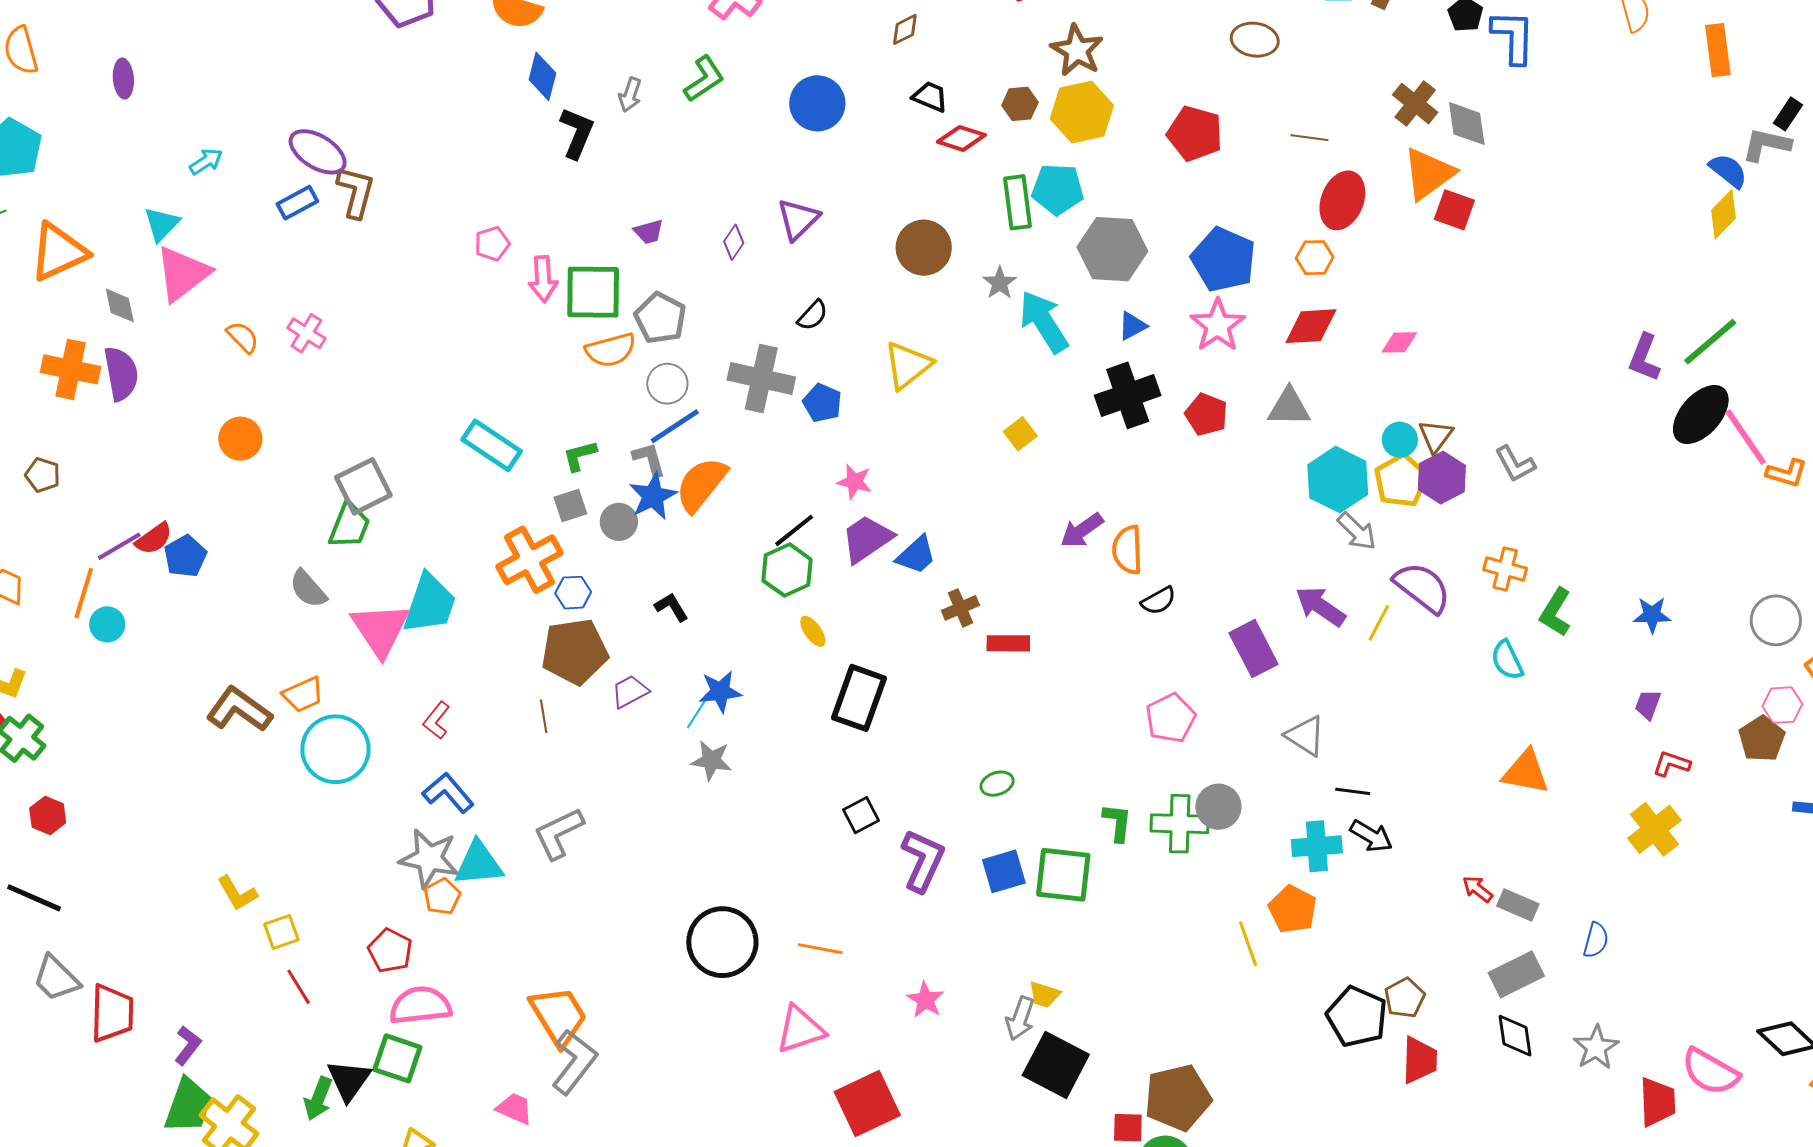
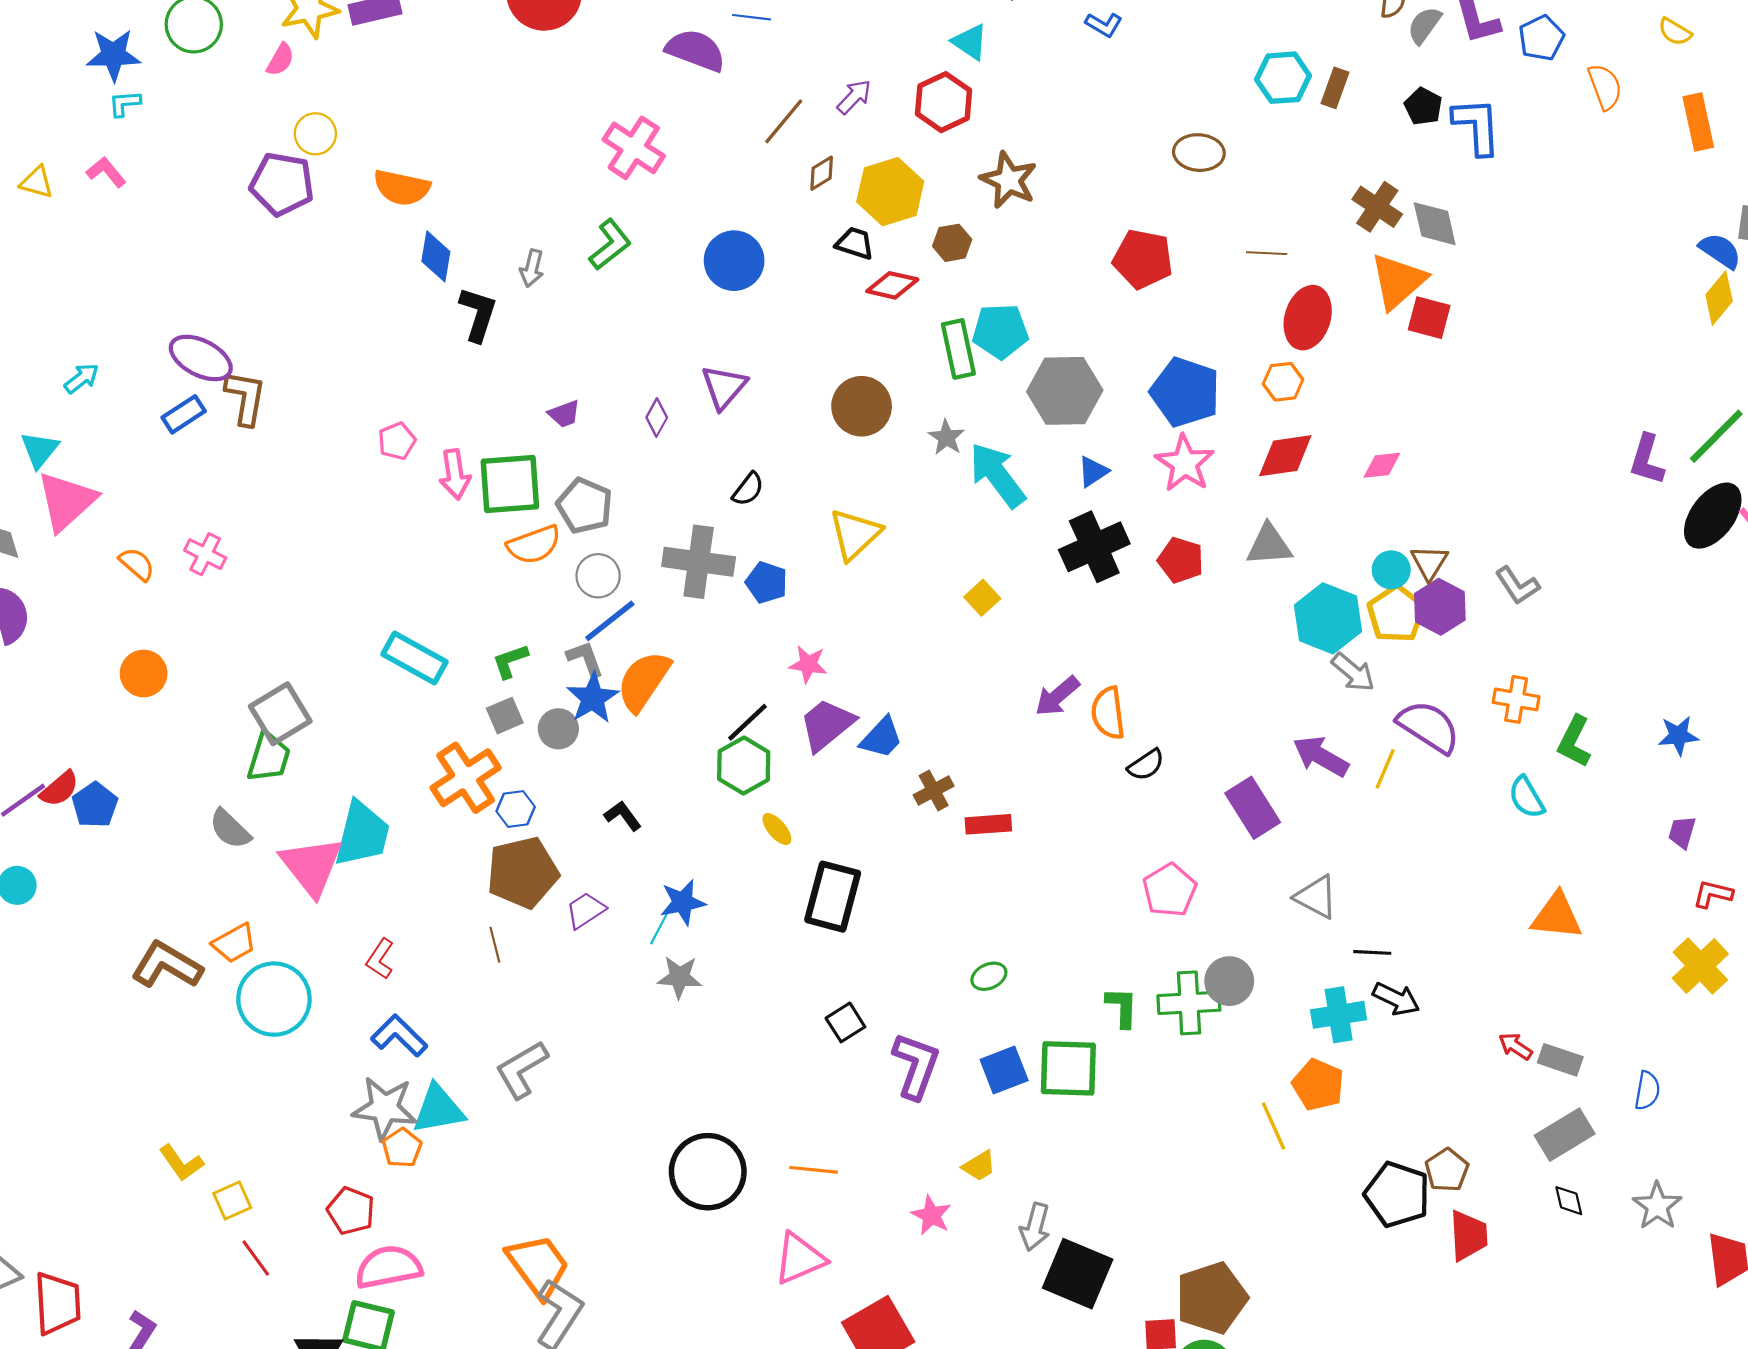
yellow hexagon: (1082, 112) -> (890, 192), moved
yellow trapezoid: (1044, 995) -> (979, 1166), moved, turned -44
black diamond: (1515, 1036) -> (1569, 1201), size x0.7

